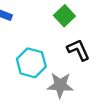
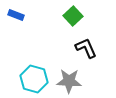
cyan hexagon: (31, 63) -> (34, 79), moved

